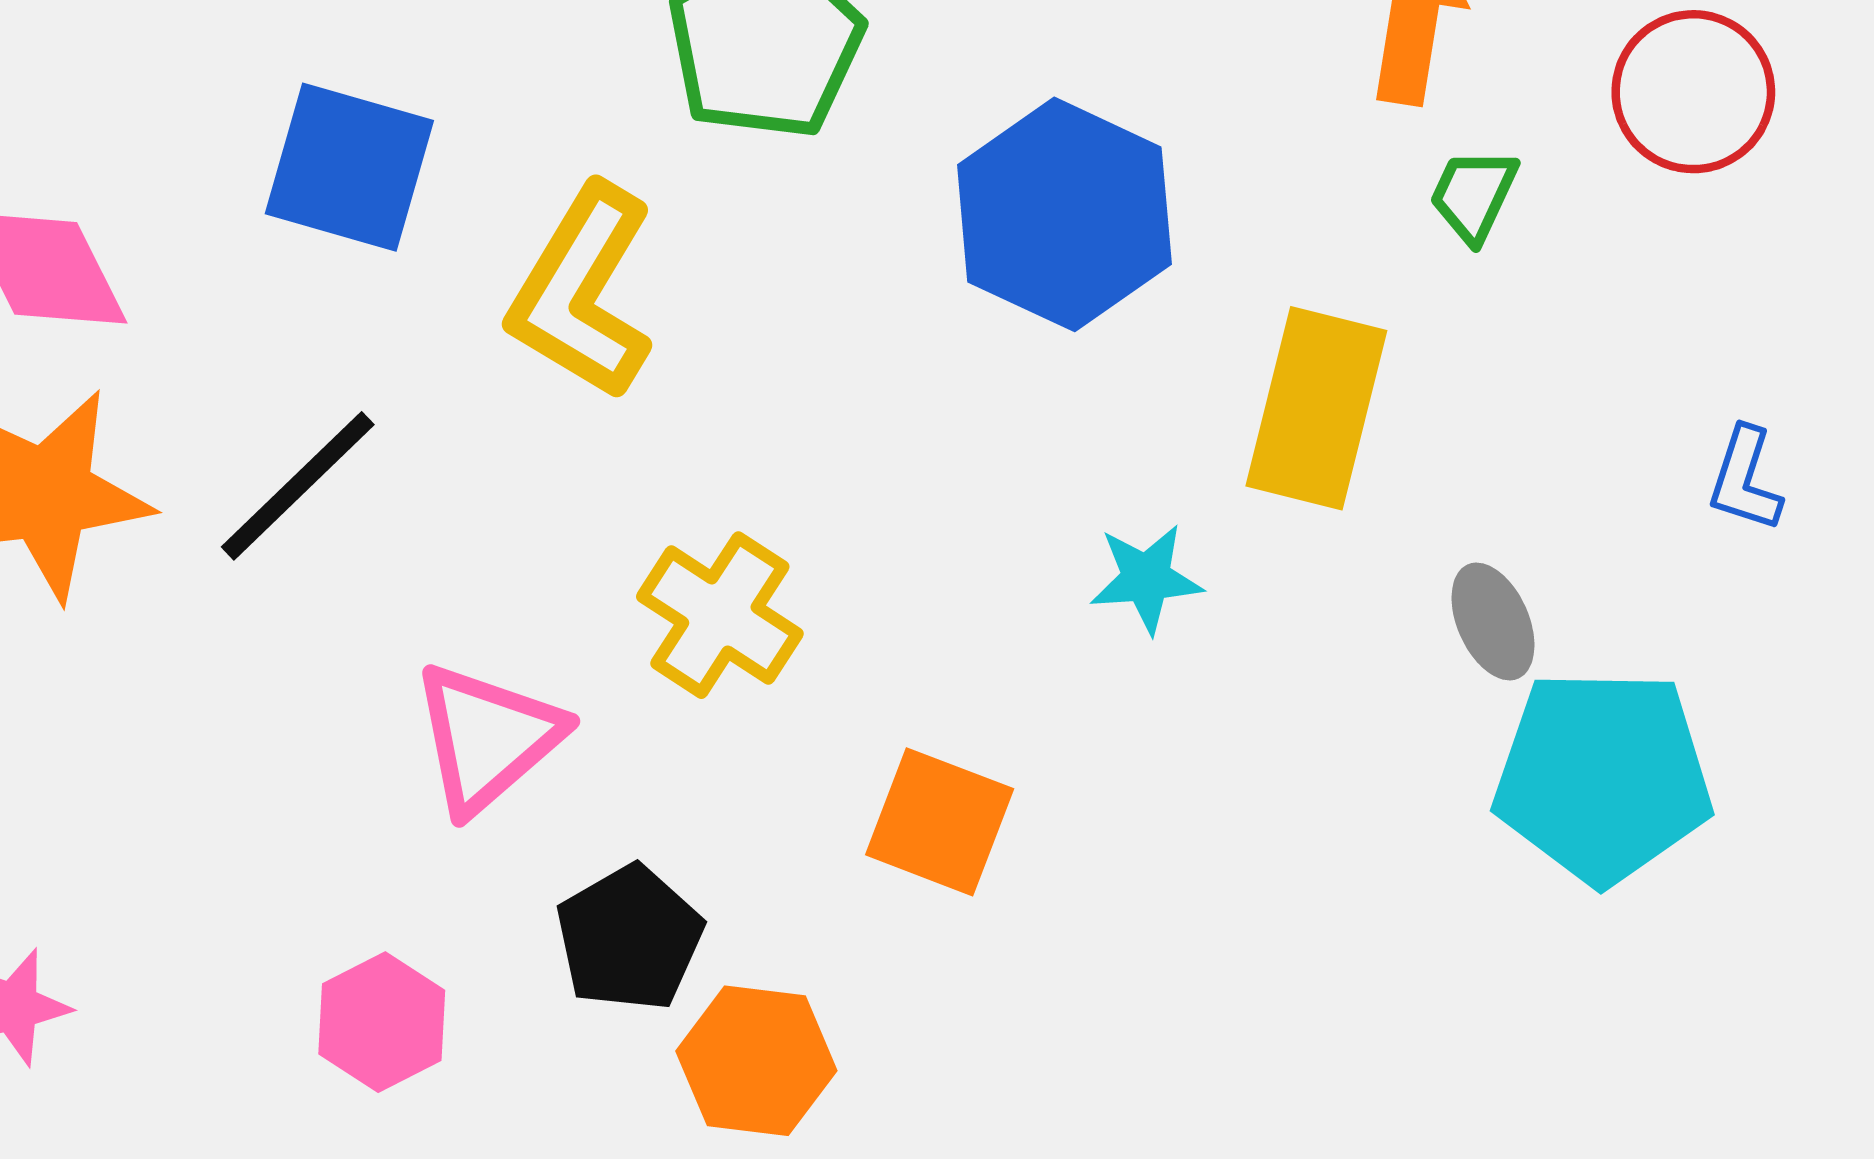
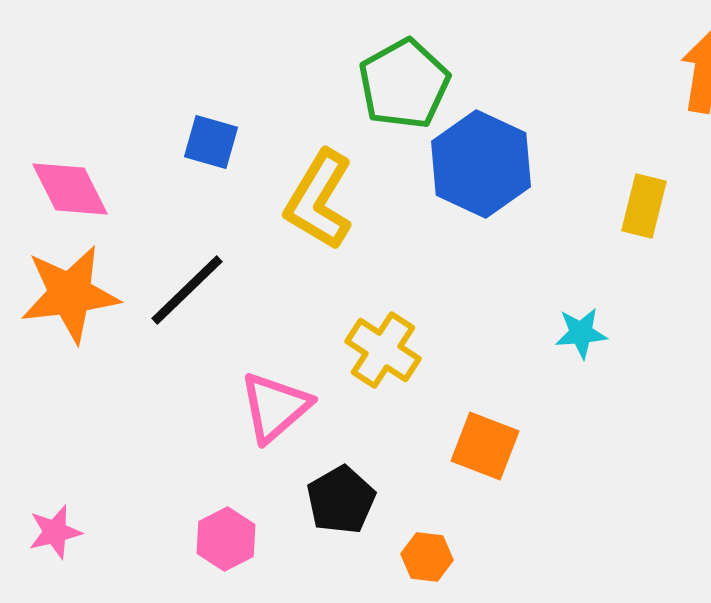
blue square: (349, 167) -> (211, 142), size x0.7
blue hexagon: (1064, 214) -> (481, 164), moved
yellow rectangle: (1316, 408) -> (644, 206), moved, size x0.7
orange hexagon: (756, 1061) -> (427, 557), moved, size x0.7

